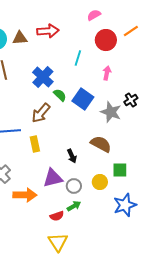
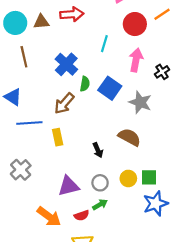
pink arrow: (107, 73) -> (136, 60), size x1.5
green semicircle: (60, 95) -> (85, 84), turned 56
black cross: (131, 100) -> (162, 72), moved
green square: (120, 170) -> (149, 177), moved
purple triangle: (53, 178) -> (69, 186), moved
orange arrow: (25, 195) -> (49, 217), moved, turned 35

